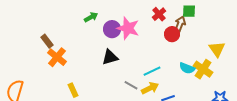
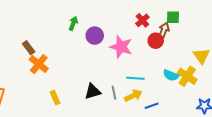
green arrow: (91, 17) -> (73, 23), turned -40
pink star: (128, 28) -> (121, 47), moved
black triangle: (110, 57) -> (93, 92), moved
cyan line: (152, 71) -> (135, 78), turned 30
gray line: (131, 85) -> (114, 93), turned 48

